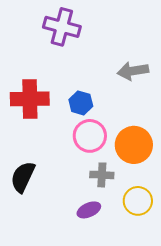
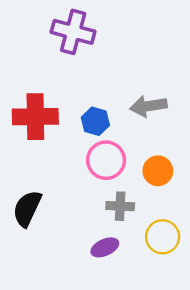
gray arrow: (133, 71) -> (148, 106), moved
orange circle: (134, 145) -> (158, 171), size x0.7

